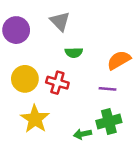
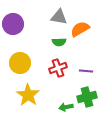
gray triangle: (60, 21) -> (59, 17), moved, turned -36
orange semicircle: (119, 60) -> (80, 29), moved
red cross: (57, 83) -> (58, 68), moved, turned -36

